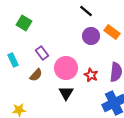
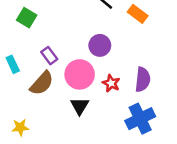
orange rectangle: (112, 32) -> (138, 14), moved
purple circle: (91, 36) -> (100, 45), moved
brown semicircle: (36, 75) -> (42, 83), size x1.5

